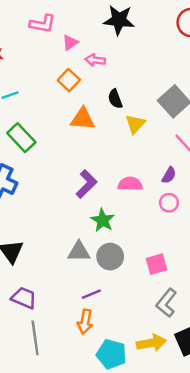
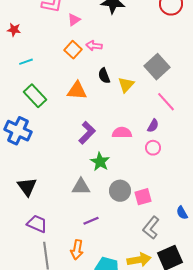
pink arrow: (95, 60) -> (94, 46), moved
black semicircle: (115, 99) -> (104, 76), moved
orange triangle: (83, 119) -> (77, 91), moved
gray circle: (110, 257) -> (120, 191), moved
orange arrow: (85, 322) -> (77, 250), moved

